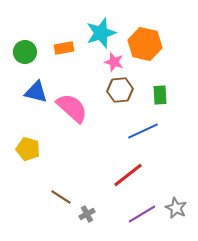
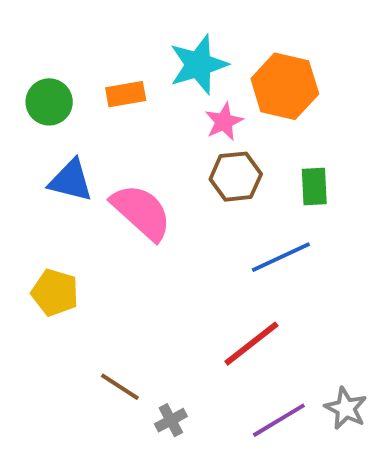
pink star: (114, 62) -> (224, 122), turned 30

